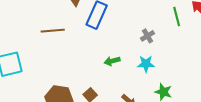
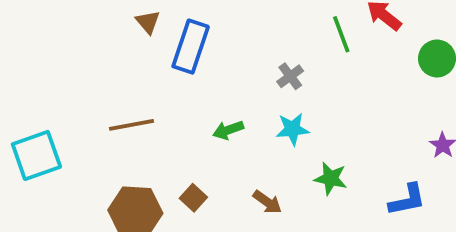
brown line: (53, 31) -> (132, 125), moved

